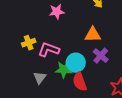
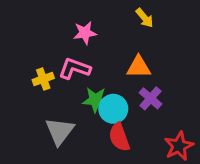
pink L-shape: (49, 50) -> (75, 69), moved
green star: (64, 70) -> (95, 100), moved
gray triangle: (40, 78) -> (60, 131), size x1.5

